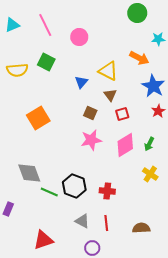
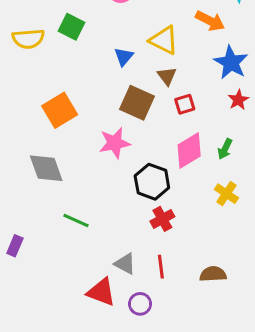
brown square: (90, 113) -> (137, 103), size x1.6
pink star: (91, 140) -> (115, 143), moved
gray diamond: (29, 173) -> (46, 168), moved
black hexagon: (74, 186) -> (152, 182), moved
red cross: (107, 191) -> (162, 219), turned -35
red triangle: (43, 240) -> (101, 292), moved, turned 40

